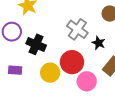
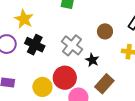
black cross: (36, 44) -> (35, 45), moved

